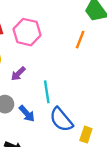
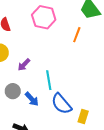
pink hexagon: (27, 32) -> (44, 17), moved

